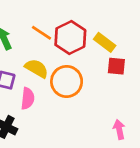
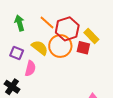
red square: (116, 66) -> (83, 48), moved
orange circle: (67, 81) -> (60, 46), moved

